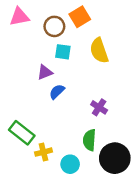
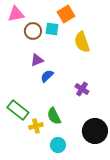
brown circle: (54, 26) -> (33, 31), moved
cyan square: (63, 52) -> (52, 29), moved
green semicircle: (89, 140) -> (54, 116), moved, turned -30
cyan circle: (70, 164) -> (58, 145), moved

